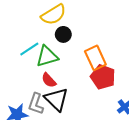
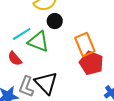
green triangle: (47, 56) -> (38, 41), turned 35
red semicircle: (49, 80) -> (15, 59), moved

